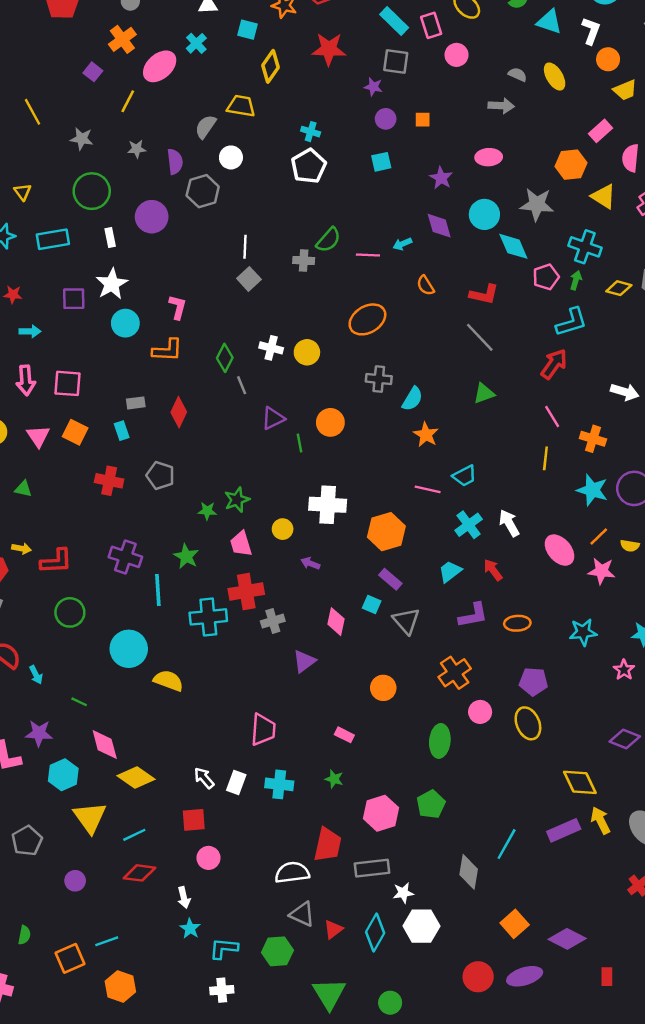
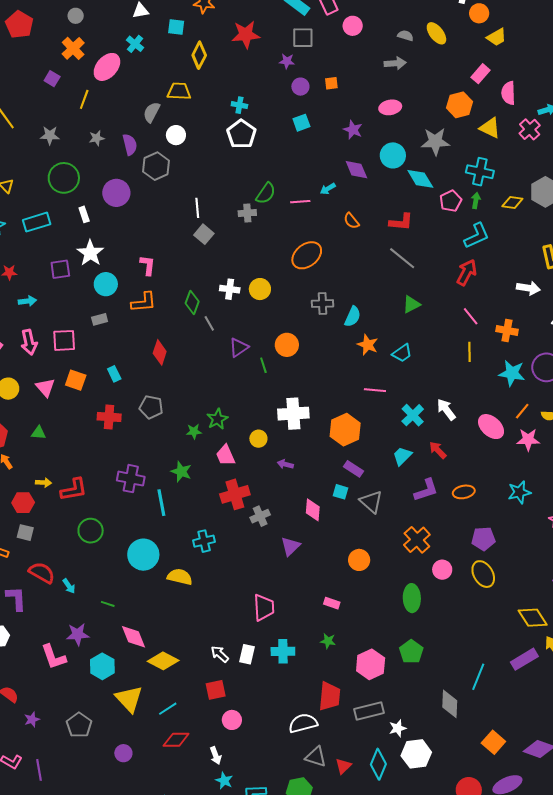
gray rectangle: (136, 403) -> (100, 319), moved
cyan trapezoid: (465, 476) -> (402, 353), moved
cyan cross: (208, 617) -> (204, 541), moved, size x0.7

